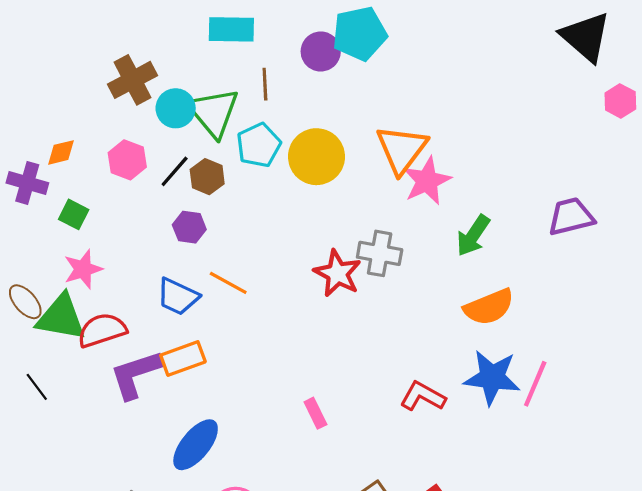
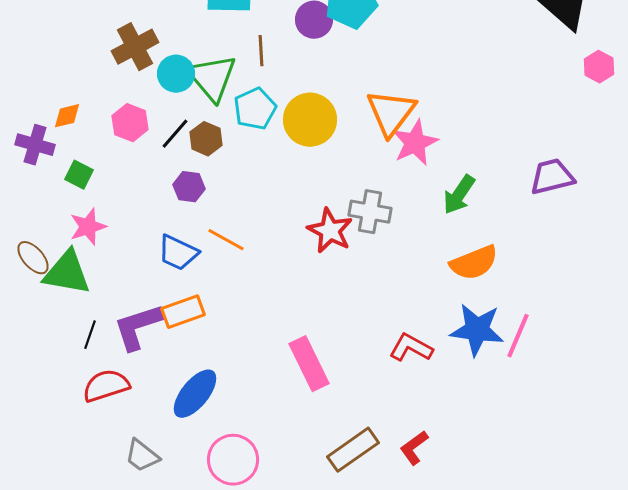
red semicircle: (102, 330) -> (106, 386), moved
black line: (37, 387) -> (90, 335), moved, turned 56
pink rectangle: (315, 413) -> (309, 364), size x1.8

